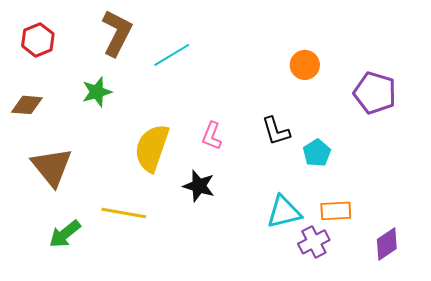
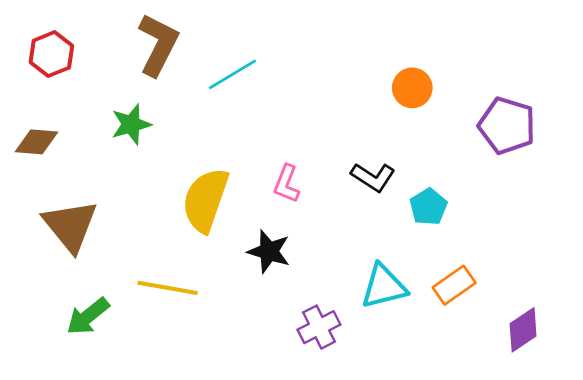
black L-shape: (276, 131) -> (373, 177), turned -40
orange rectangle: (336, 211) -> (454, 285), turned -32
purple cross: (314, 242) -> (319, 327), moved

